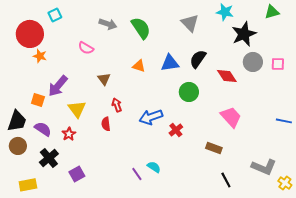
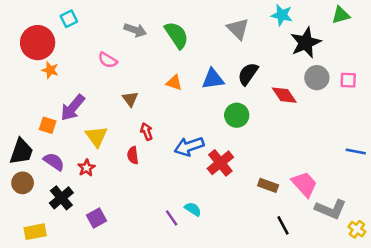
pink trapezoid: (231, 117) -> (304, 184), moved
red cross: (176, 130) -> (220, 163), size x1.5

